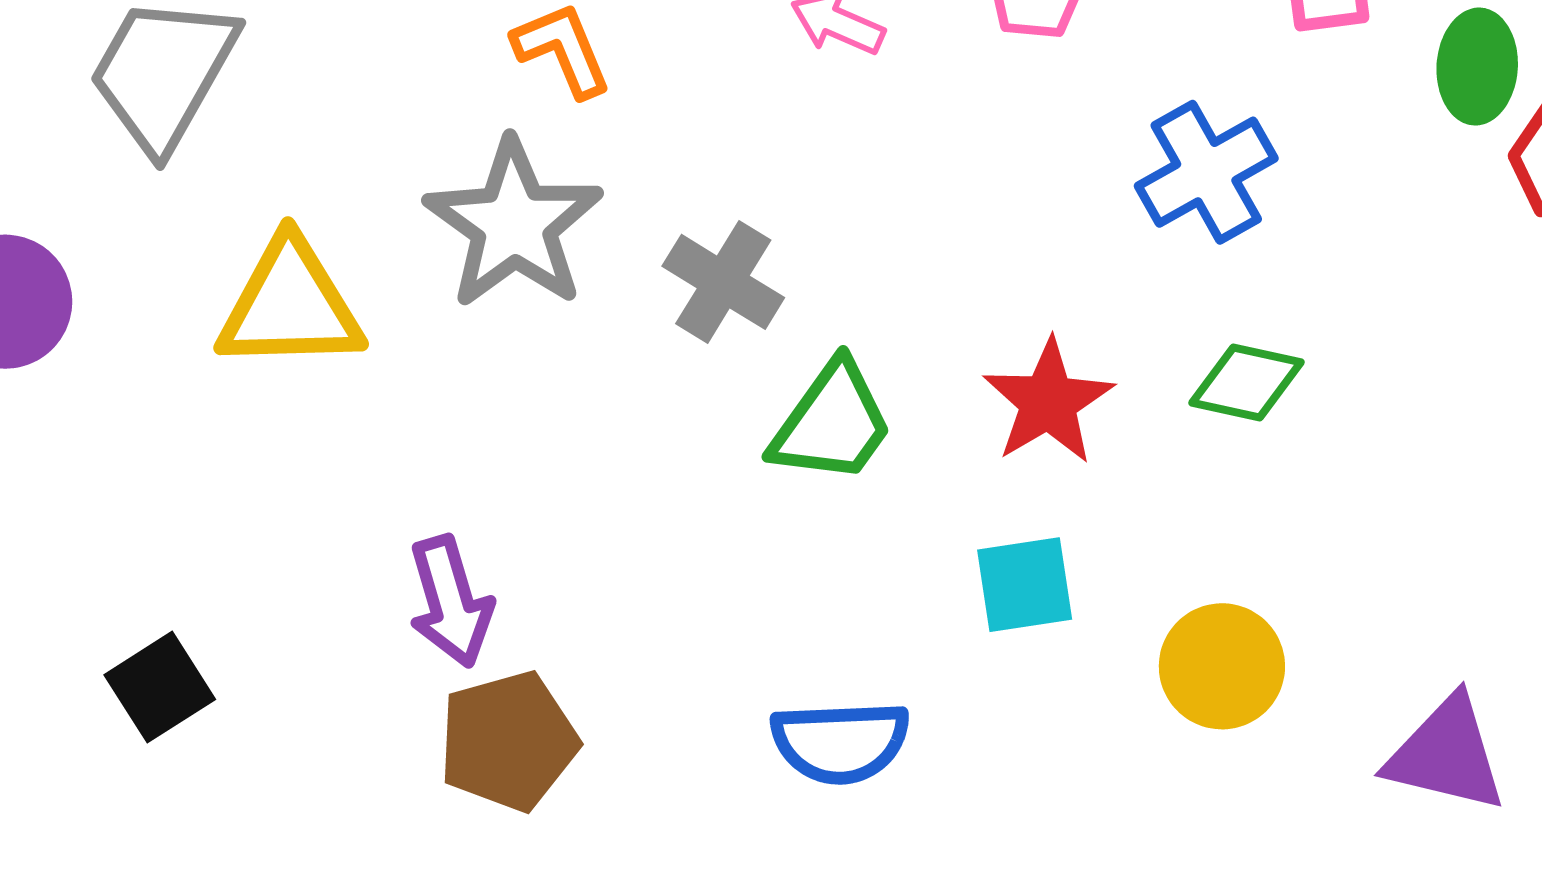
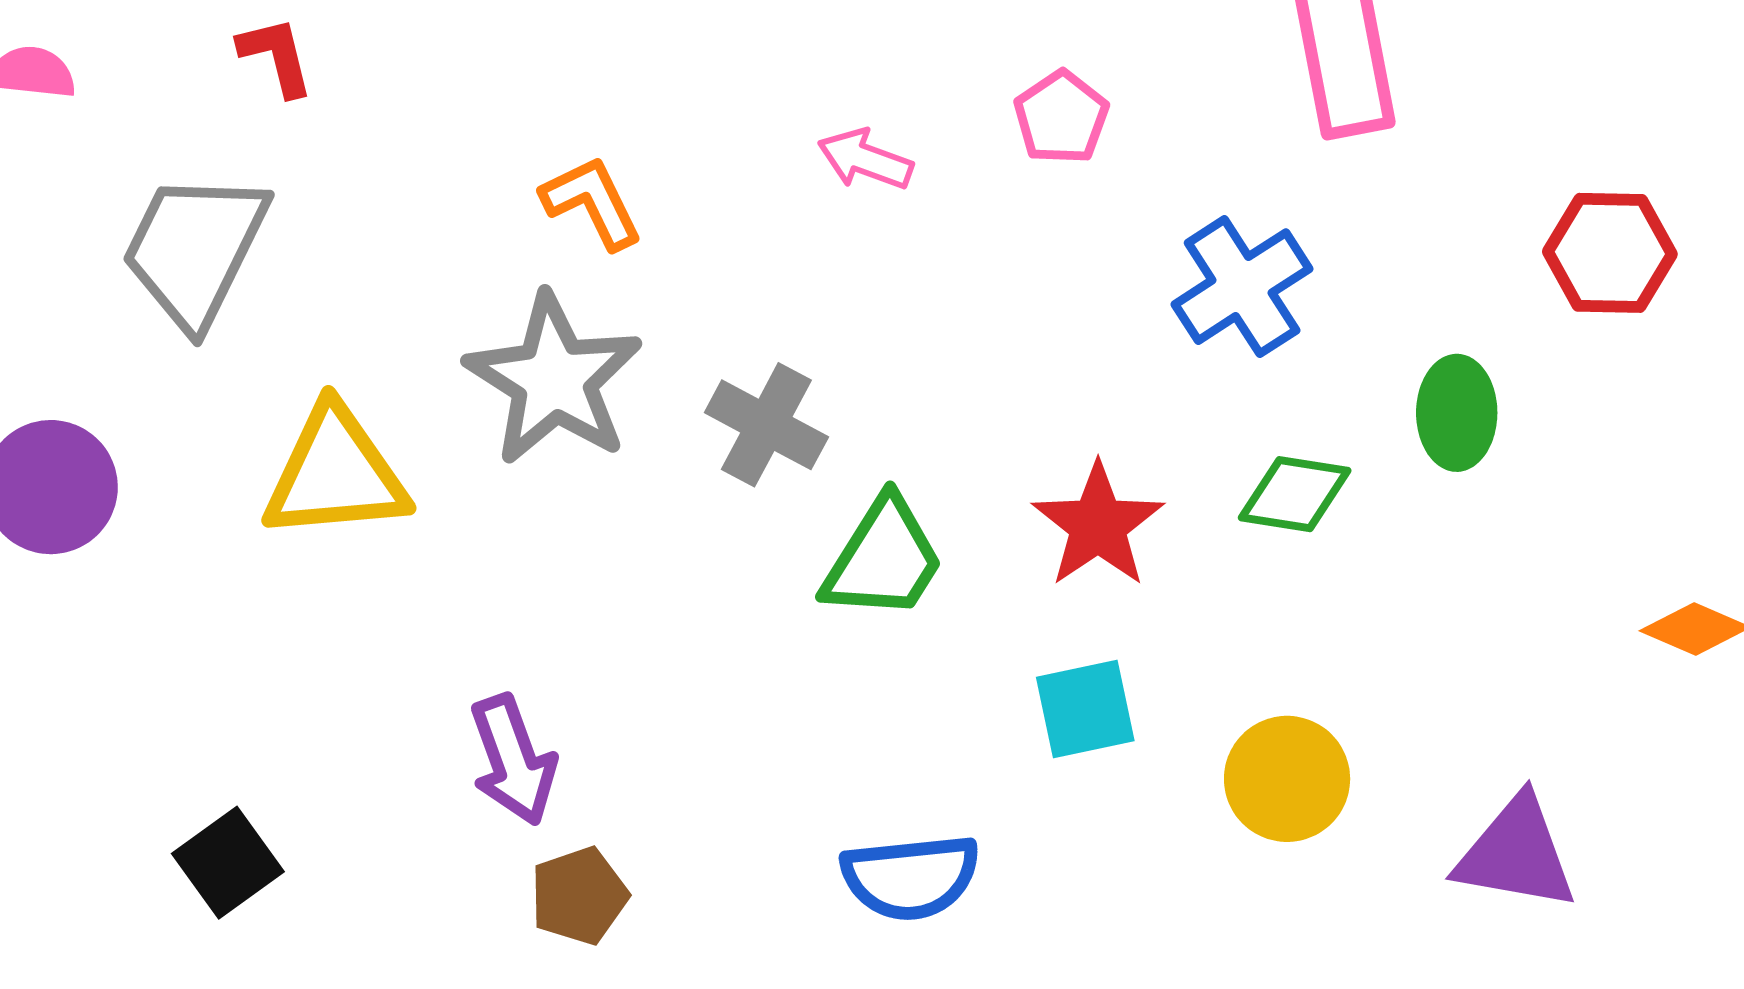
green ellipse: (1477, 67) -> (1457, 413), moved
brown pentagon: (508, 741) -> (579, 896), size x0.7

